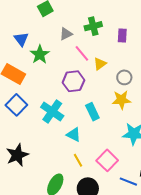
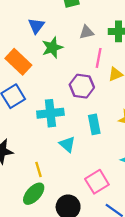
pink line: (82, 53) -> (99, 58), turned 36
cyan cross: (52, 112) -> (50, 113), turned 35
yellow line: (78, 160) -> (39, 169), moved

